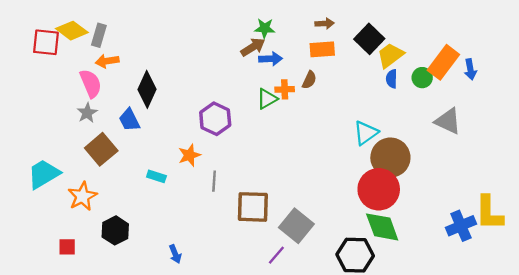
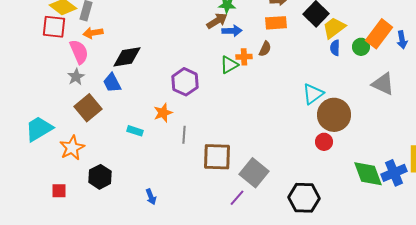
red square: (46, 42) -> (54, 27), moved
black diamond: (147, 89) -> (127, 57), turned 56
red circle: (379, 189) -> (324, 142), size x0.5
green diamond: (382, 227) -> (368, 174), moved

